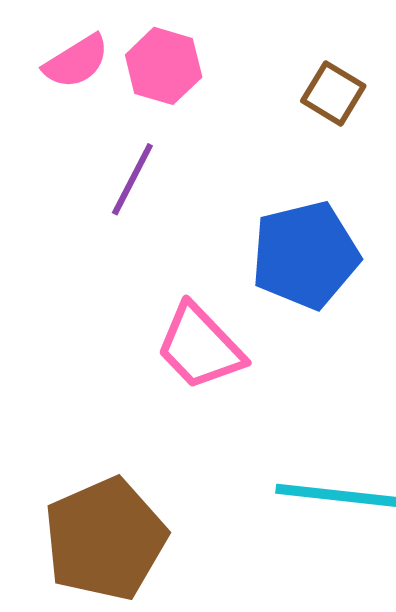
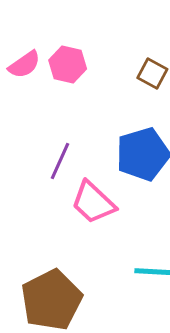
purple line: (132, 179) -> (60, 161), moved

